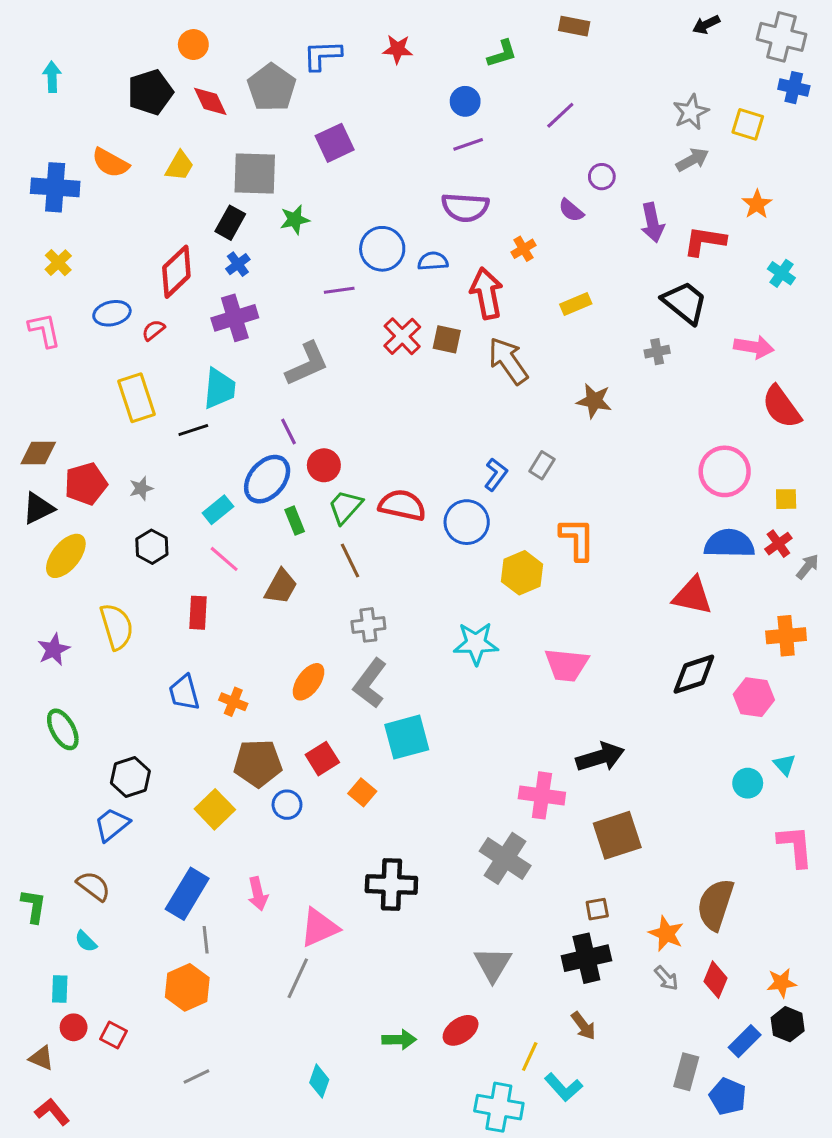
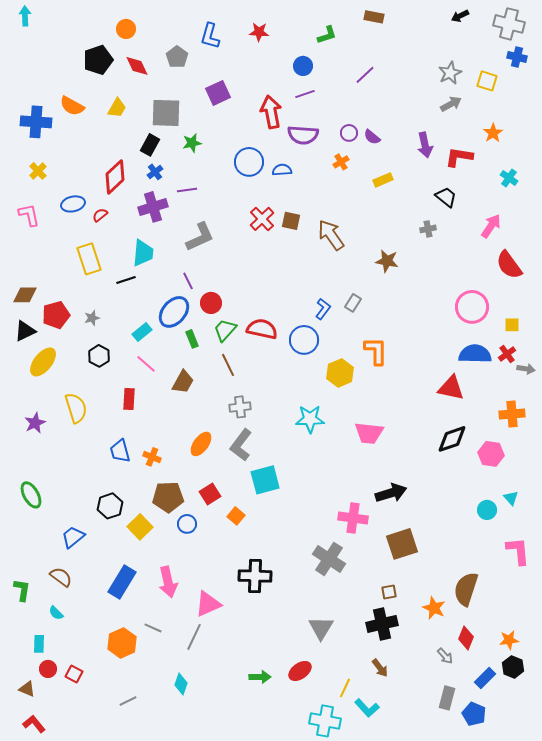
blue L-shape: (322, 55) -> (210, 36), turned -72
cyan arrow: (52, 77) -> (25, 16), moved
gray pentagon: (272, 88) -> (177, 57), size x0.7
purple circle: (602, 177) -> (349, 133), moved
purple line: (339, 290) -> (187, 190), moved
red arrow: (487, 293) -> (271, 112), moved
black trapezoid: (685, 303) -> (446, 197), size x0.7
yellow rectangle: (576, 304) -> (383, 180), moved
pink arrow: (754, 347) -> (491, 226), turned -65
gray arrow: (808, 567) -> (526, 369), turned 60
green ellipse: (63, 729) -> (31, 495), moved
black hexagon: (130, 777) -> (110, 506), moved
pink arrow: (258, 894) -> (168, 582), size x1.4
gray line: (206, 940) -> (153, 628), moved, turned -60
gray arrow: (666, 978) -> (445, 656), moved
cyan diamond: (319, 1081) -> (181, 684), moved

